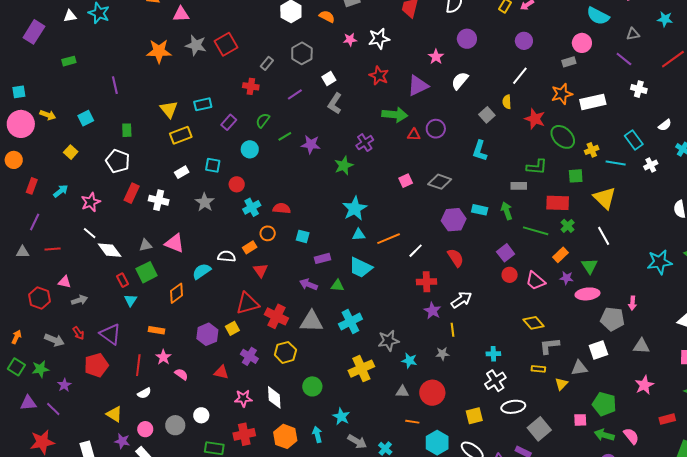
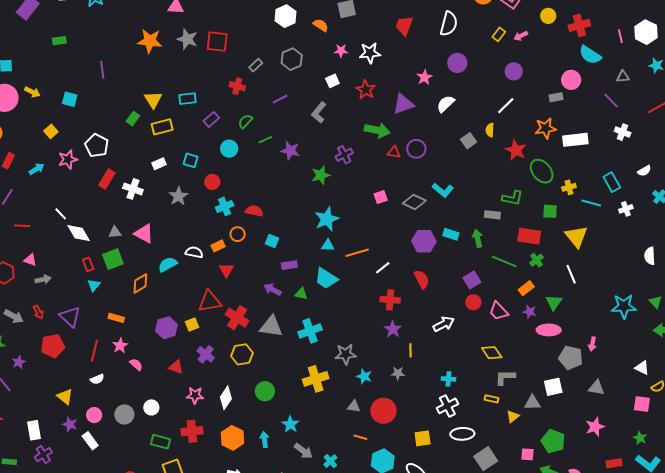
red square: (226, 44) -> (217, 42), turned 30
white square: (329, 78) -> (332, 81), moved
cyan square: (86, 118) -> (70, 99), turned 35
green rectangle: (127, 130) -> (133, 119), moved, turned 32
cyan L-shape: (480, 151) -> (443, 190), moved, turned -75
pink star: (91, 202) -> (68, 159), moved
white arrow: (461, 300) -> (444, 324), moved
white diamond: (274, 397) -> (226, 398), turned 30

